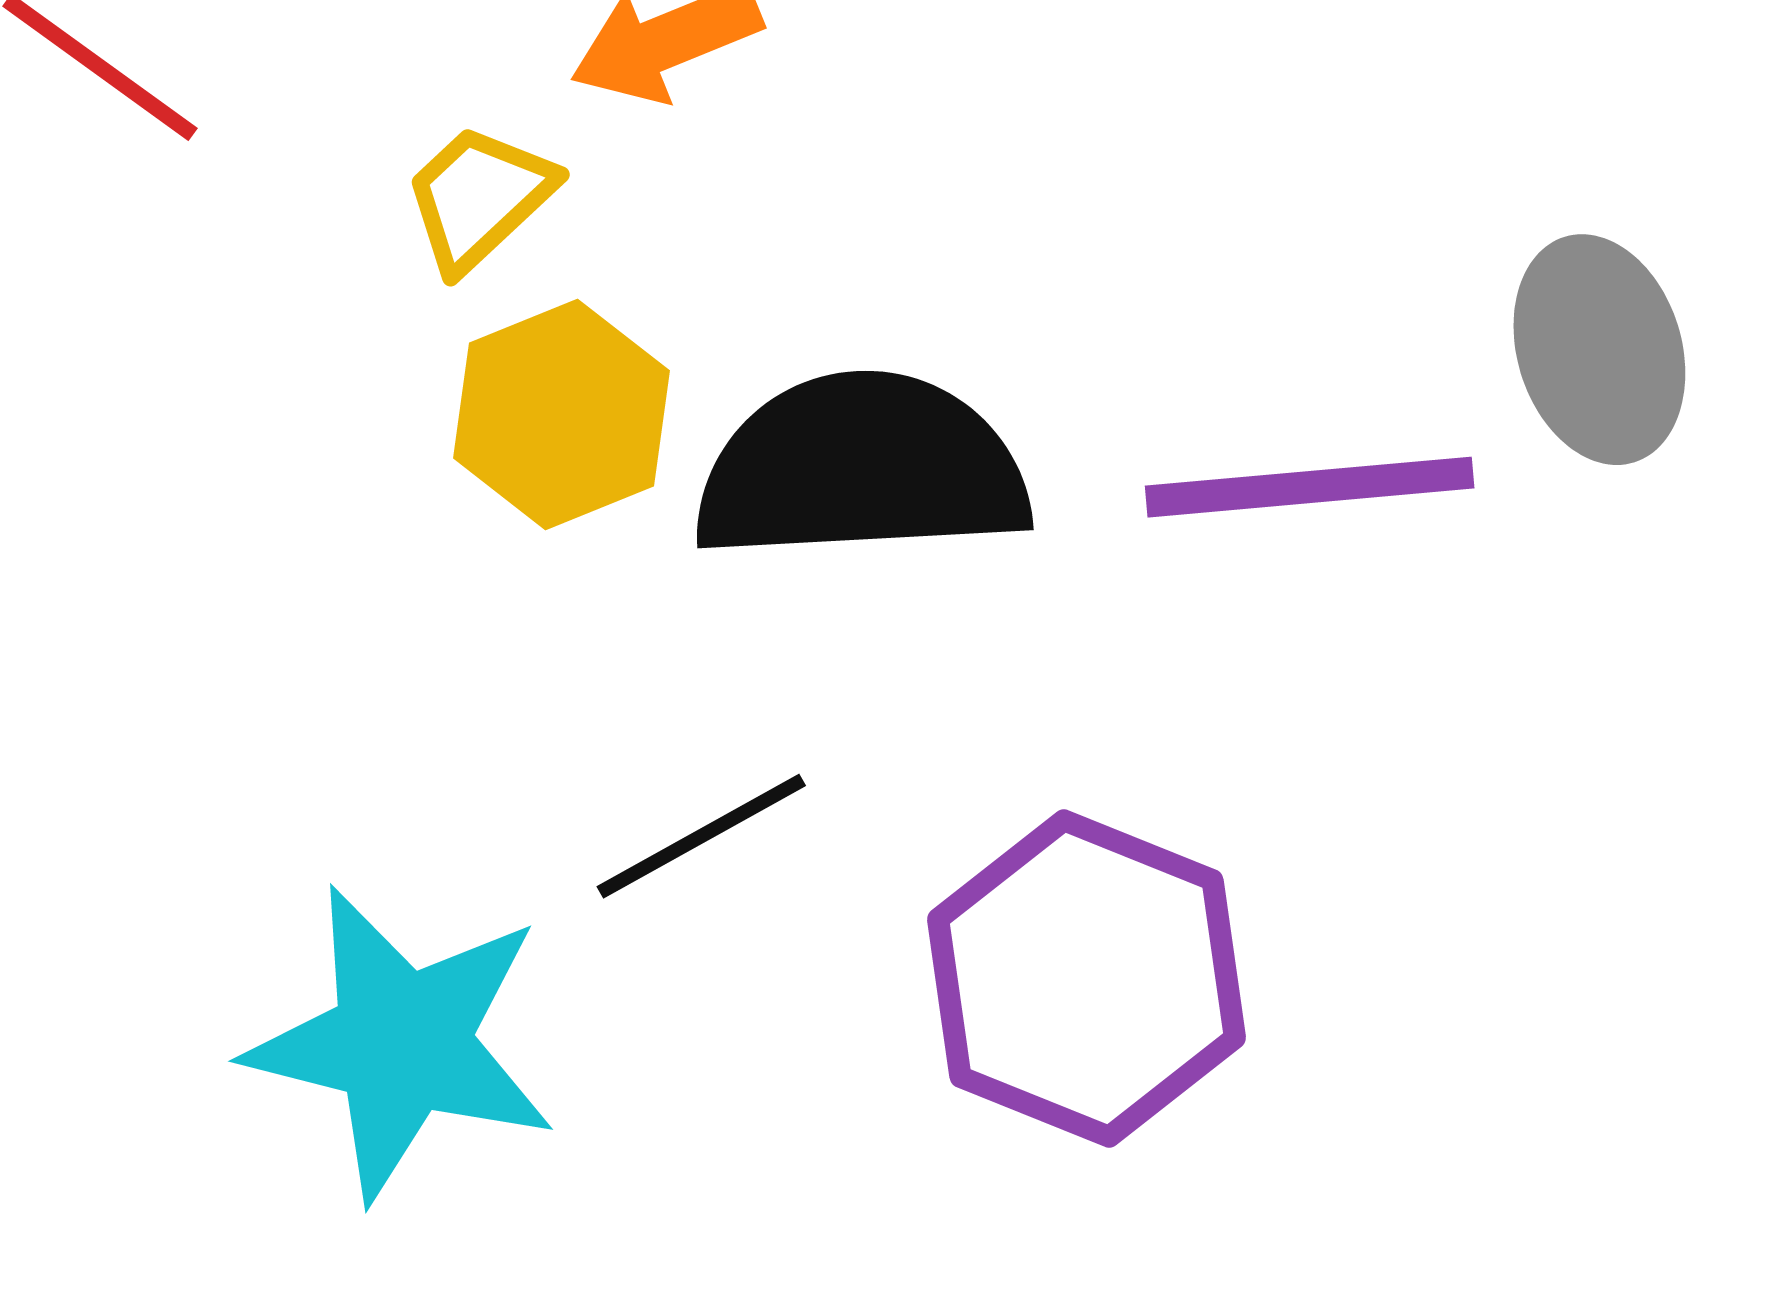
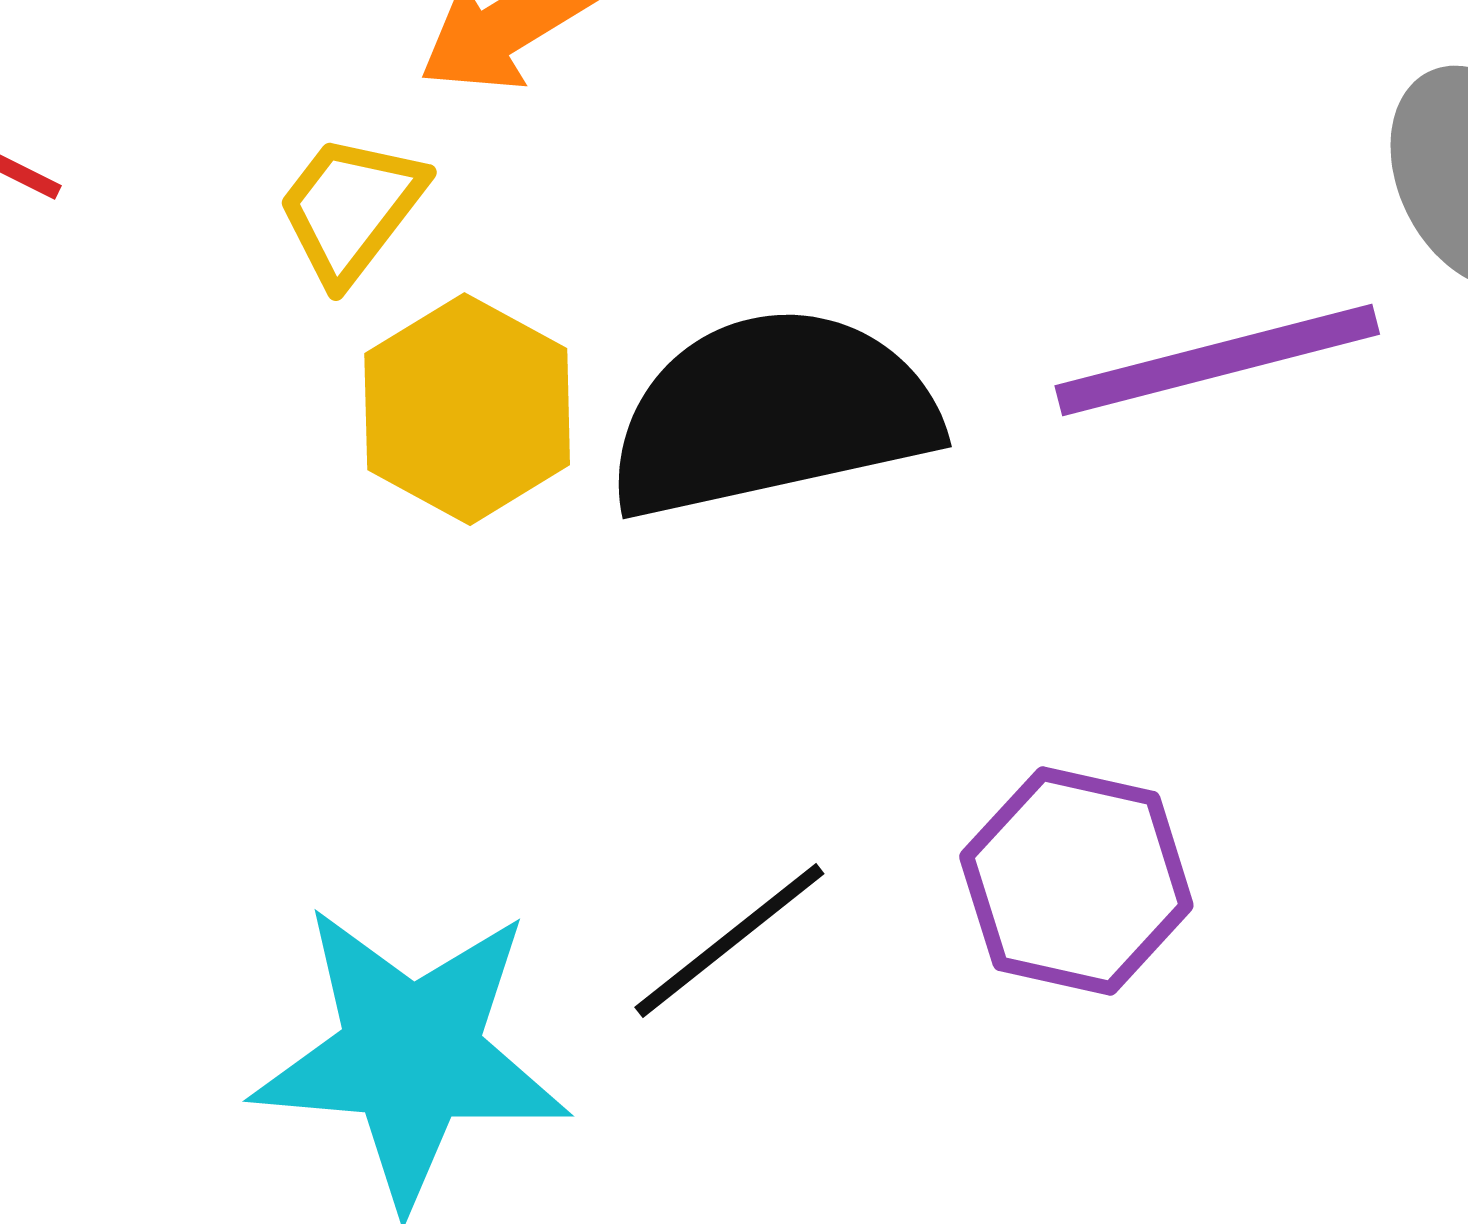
black line: (701, 836) -> (729, 940), moved
purple hexagon: (1087, 978) -> (1076, 881), size x0.7

